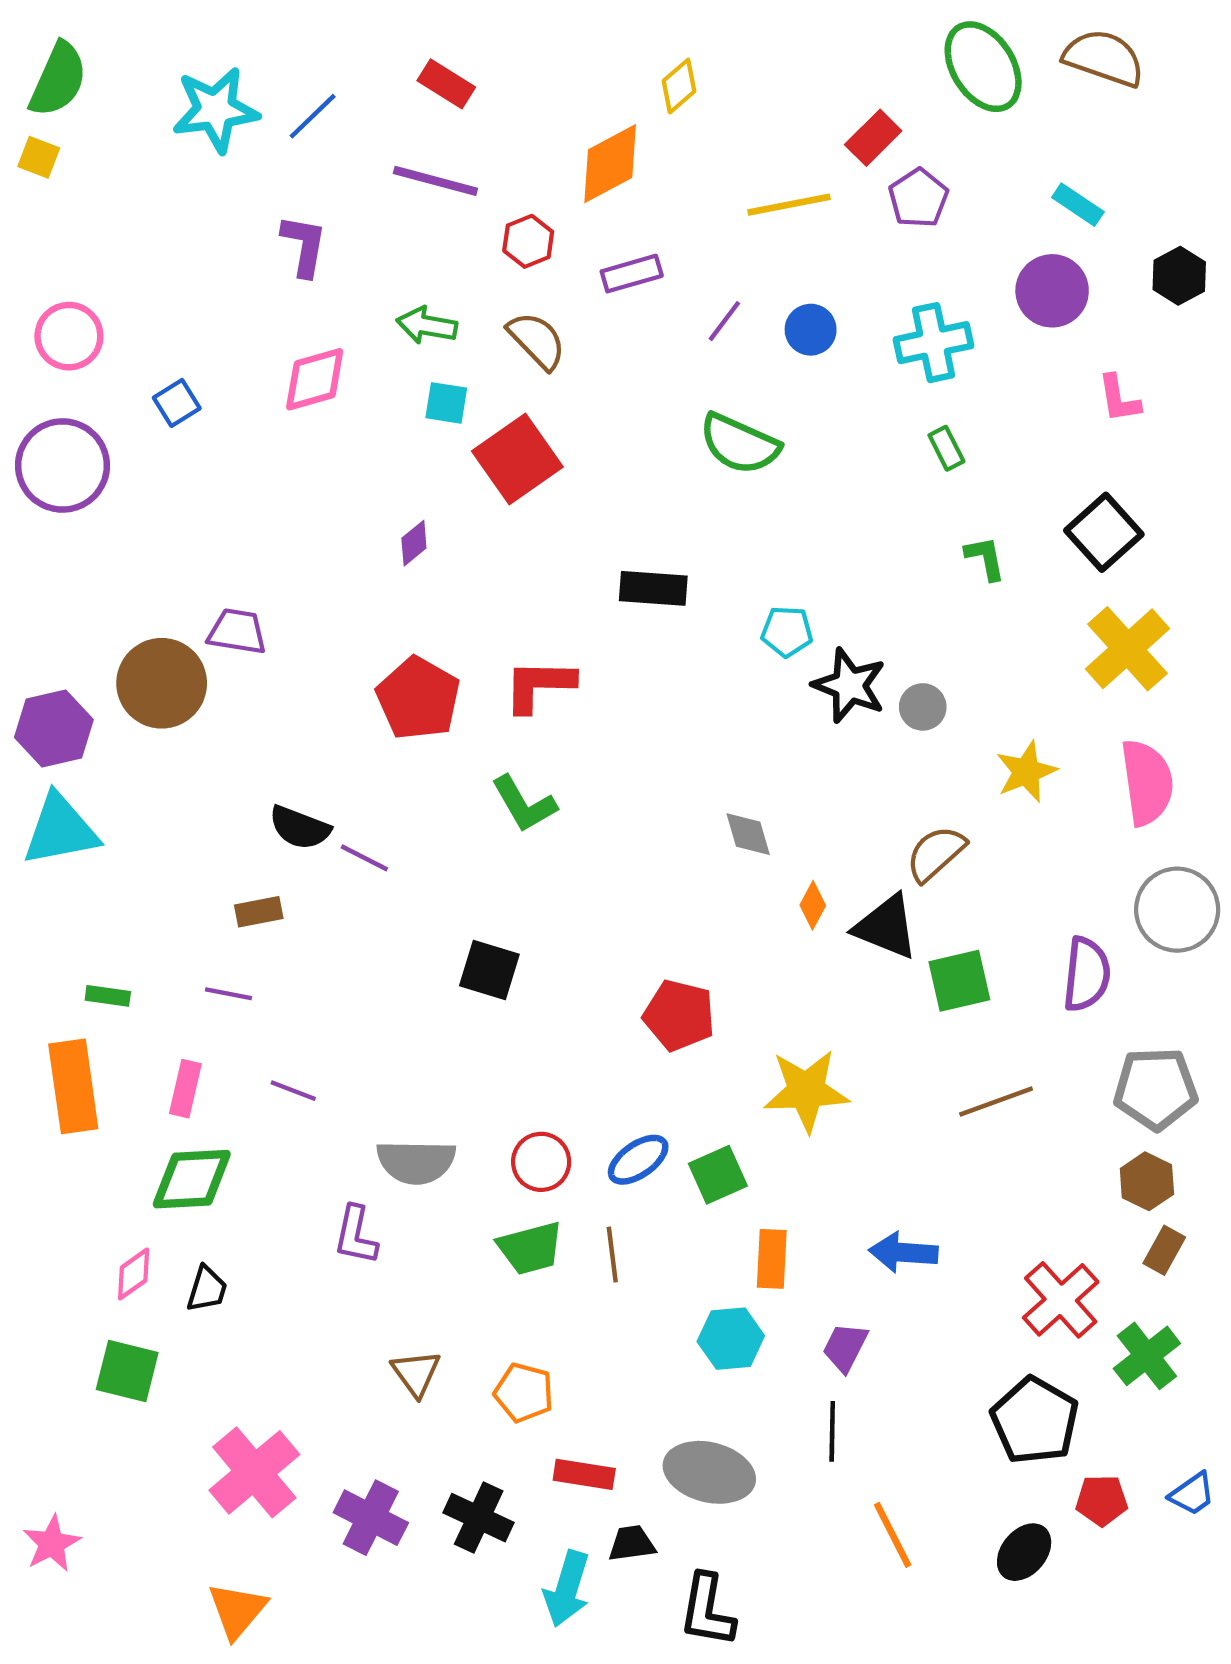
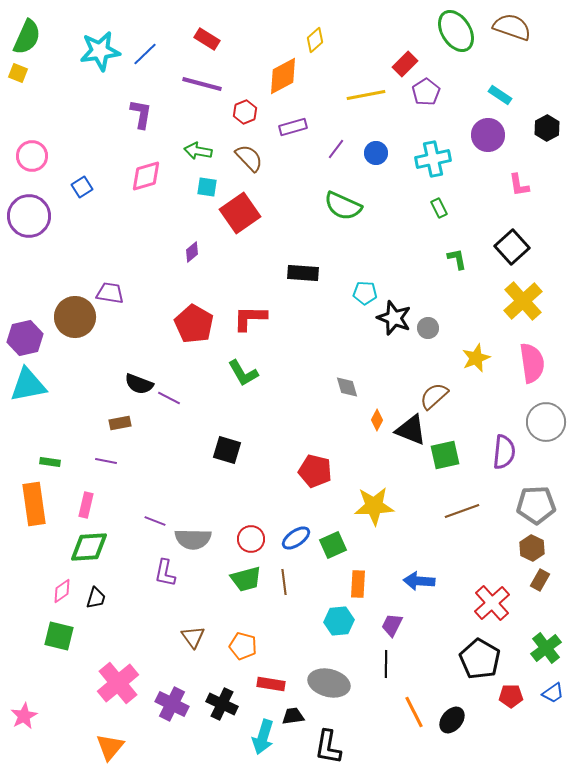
purple line: (293, 1091) -> (155, 521), moved
green cross: (1147, 1356) -> (546, 648), moved
black ellipse: (1024, 1552) -> (452, 720), moved

